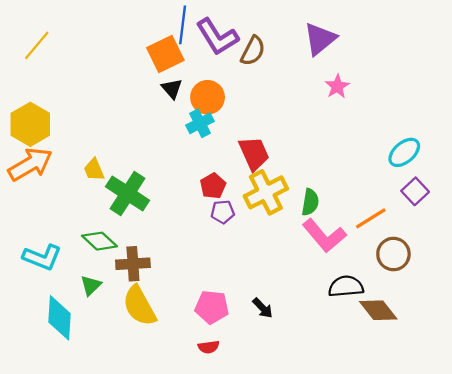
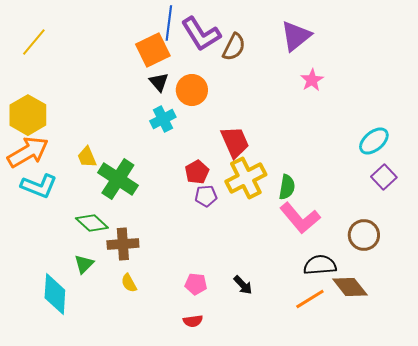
cyan cross: (200, 123) -> (163, 119), moved
orange line: (371, 218) -> (310, 299), moved
cyan L-shape: (42, 257) -> (39, 186), moved
yellow semicircle: (139, 306) -> (129, 283), size x0.5
pink pentagon: (212, 307) -> (196, 284), size x0.7

